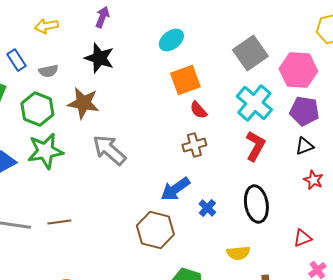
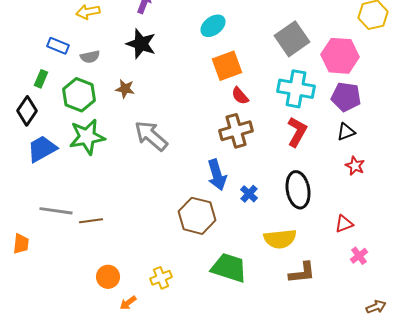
blue rectangle: (16, 60) -> (58, 46), turned -35
brown star: (83, 103) -> (125, 89), size x0.6
cyan cross: (254, 103) -> (296, 89), turned -30
brown cross: (194, 145) -> (236, 131), size x1.4
blue arrow: (175, 189) -> (217, 175), turned -72
brown line: (59, 222) -> (91, 221), moved
yellow semicircle: (238, 253) -> (280, 239), size x1.4

